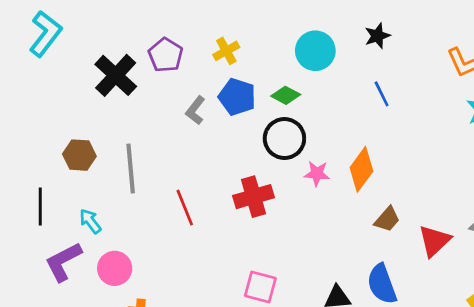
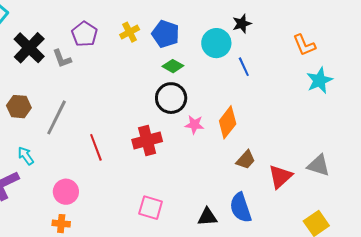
cyan circle: (315, 51) -> (216, 43), moved
black cross: (116, 75) -> (29, 48), moved
blue pentagon: (237, 97) -> (166, 34), moved
gray L-shape: (195, 110) -> (62, 59), moved, turned -60
gray line: (131, 168) -> (57, 117), turned 30
pink circle: (115, 268) -> (66, 192), moved

